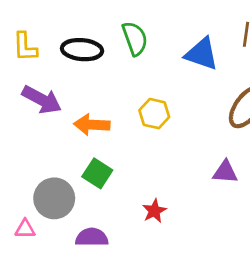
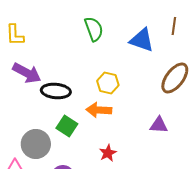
black ellipse: (82, 50) -> (56, 91), moved
orange arrow: (92, 125) -> (99, 110), moved

